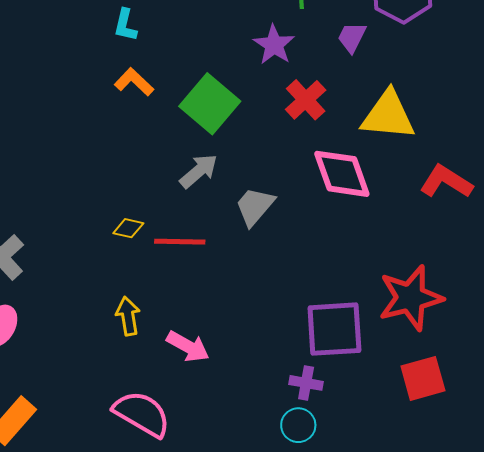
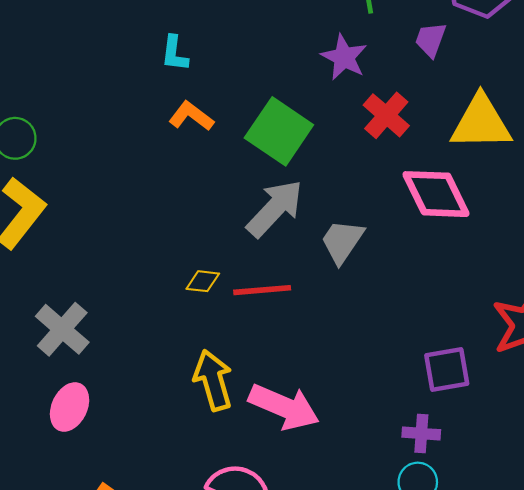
gray arrow: (199, 171) -> (275, 208), size x1.4
yellow arrow: (128, 316) -> (213, 380), size x1.4
purple square: (334, 329) -> (447, 369), size x0.7
pink arrow: (188, 346) -> (284, 407), size x1.4

